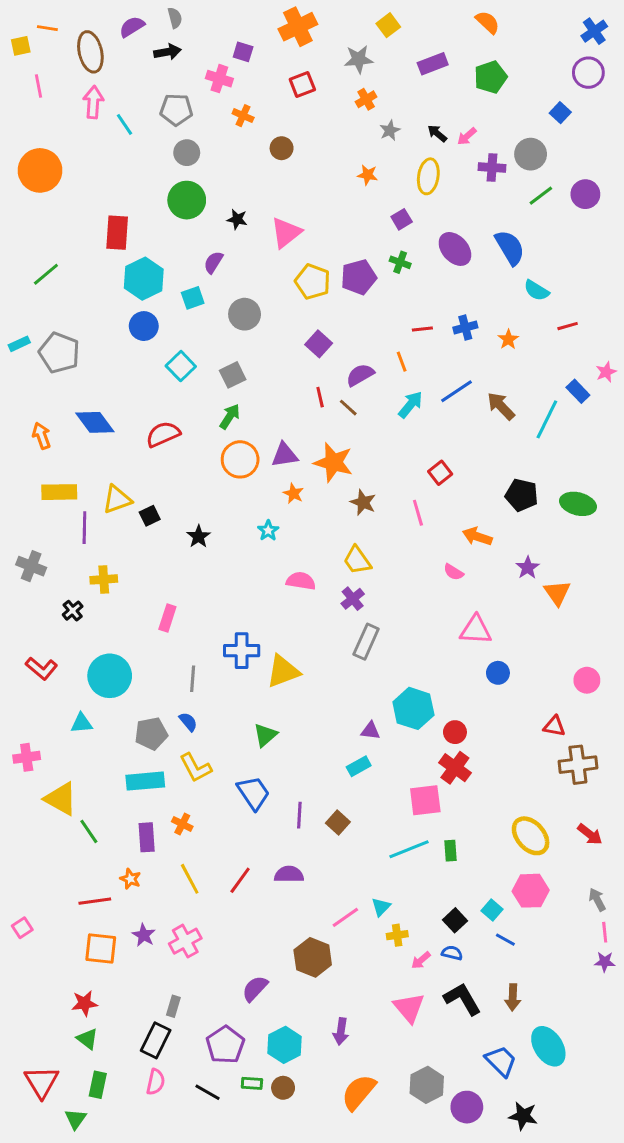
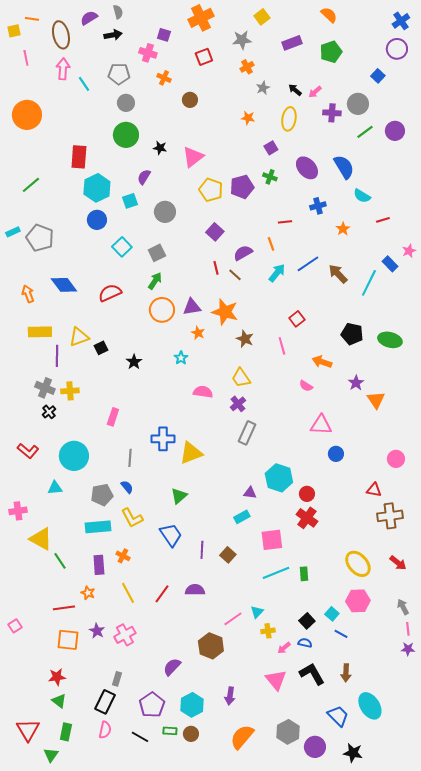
blue cross: (465, 328) -> (318, 206), moved
gray cross: (31, 566) -> (45, 388), moved
pink square: (425, 800) -> (272, 540), moved

